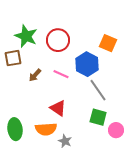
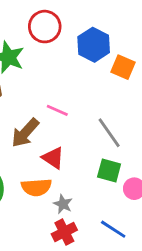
red circle: (58, 40) -> (45, 27), moved
blue hexagon: (87, 64) -> (94, 45), moved
brown arrow: (35, 75) -> (25, 133), moved, size x1.6

